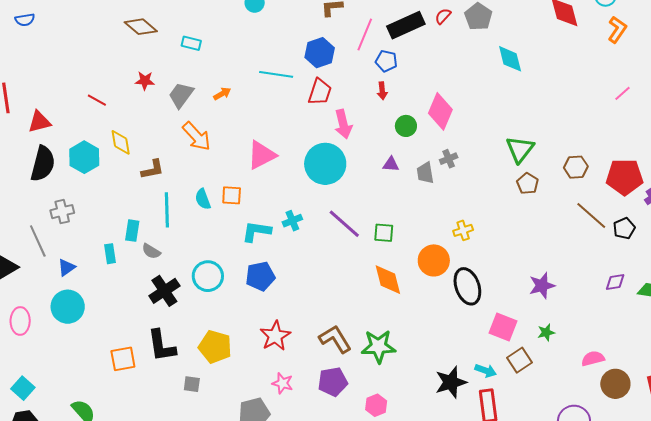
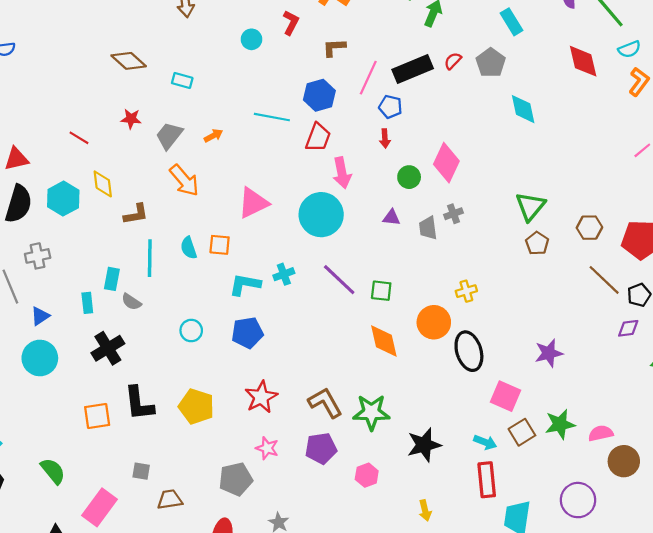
cyan circle: (208, 276) -> (191, 331), size x0.7
purple diamond: (615, 282) -> (628, 328), moved
black cross: (164, 291) -> (108, 348), moved
green star: (546, 332) -> (560, 424), moved, size x1.6
black star: (451, 382) -> (424, 445), moved
gray square: (192, 384) -> (141, 471), moved

